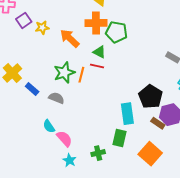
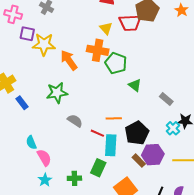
purple square: (24, 20) -> (27, 34), turned 35
yellow star: (42, 28) -> (44, 44), size x1.6
green triangle: (99, 52) -> (135, 85), moved
red line: (97, 66) -> (97, 133), moved
orange line: (81, 75) -> (114, 118), moved, turned 63
gray semicircle: (56, 98) -> (75, 121), moved

